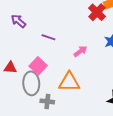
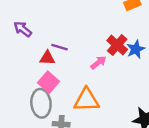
red cross: (97, 12) -> (117, 45), moved
red triangle: (10, 68) -> (47, 58), moved

